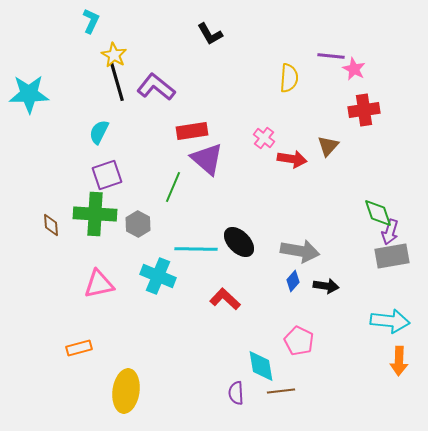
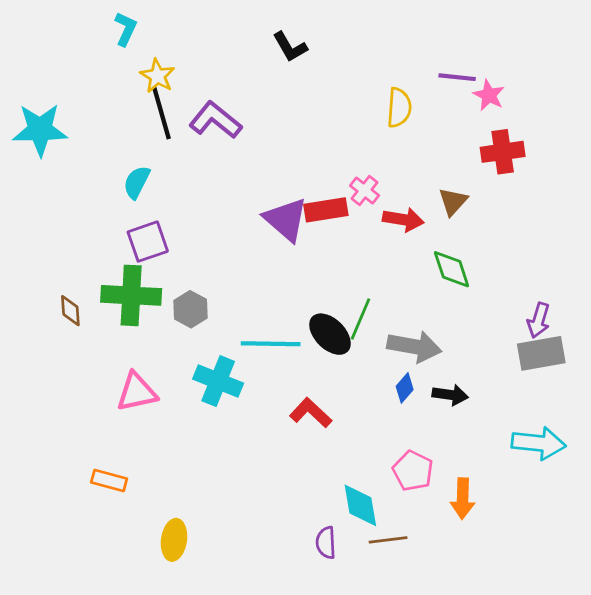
red rectangle: (192, 131) -> (326, 210), moved
green line: (173, 187) -> (360, 319), moved
green diamond: (378, 213) -> (452, 269), moved
orange rectangle: (79, 348) -> (109, 480), turned 30
orange arrow: (399, 361) -> (463, 498), moved
yellow ellipse: (126, 391) -> (174, 540), size x0.7

